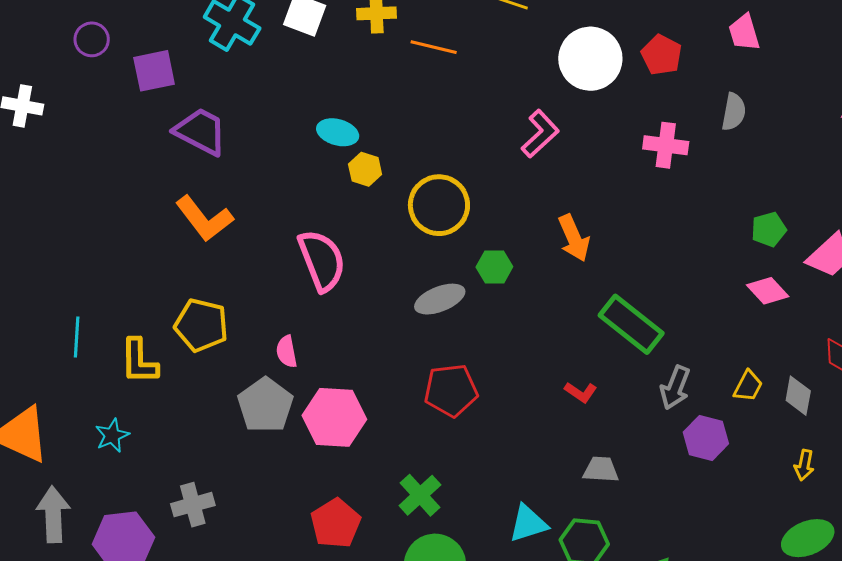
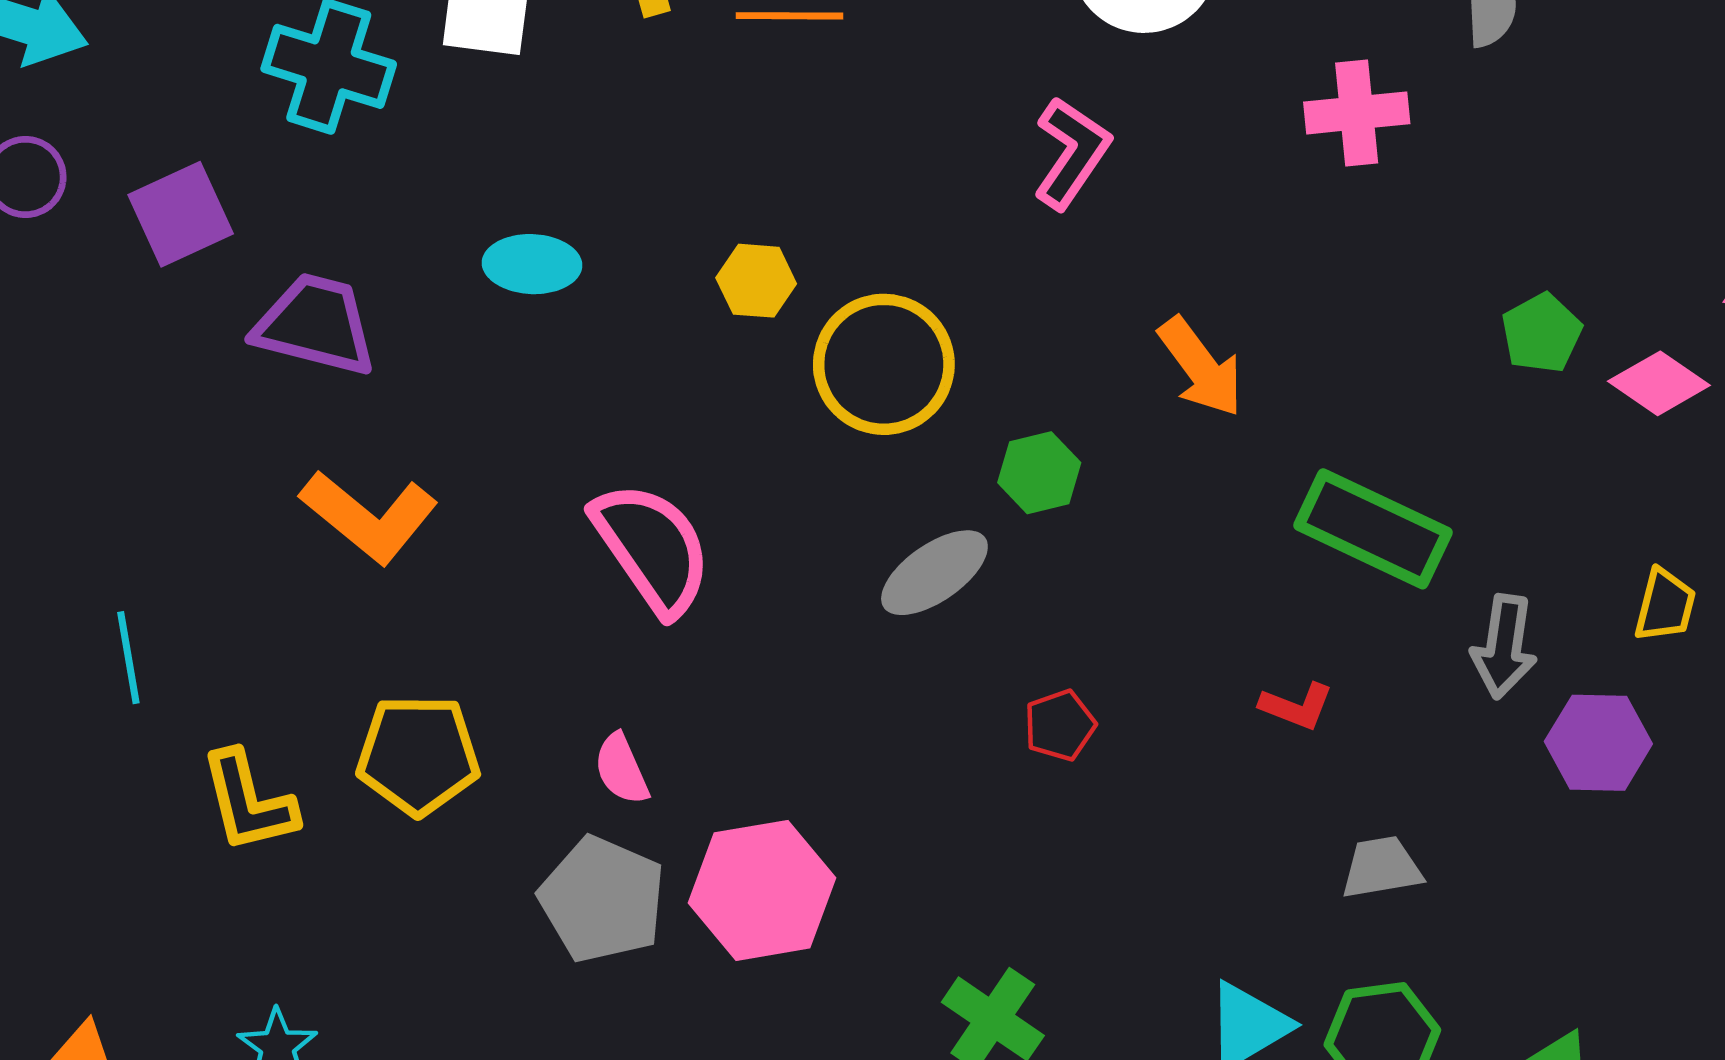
cyan ellipse: (338, 132) -> (532, 264), moved
yellow hexagon: (365, 169) -> (756, 281), moved
green pentagon: (769, 229) -> (1542, 333), moved
cyan line: (77, 337) -> (128, 658), moved
yellow L-shape: (139, 361) -> (248, 802), moved
red pentagon: (451, 390) -> (1060, 725), moved, size x0.6

